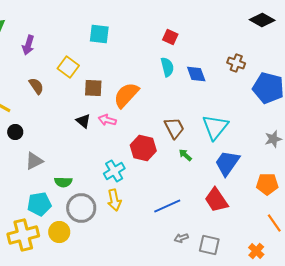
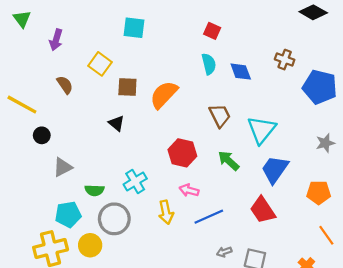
pink arrow: (107, 120) -> (189, 190), moved
brown trapezoid: (174, 128) -> (220, 116), moved
green arrow: (185, 155) -> (229, 161), size x1.5
cyan cross: (114, 171) -> (135, 181), moved
yellow arrow: (114, 200) -> (166, 212), moved

